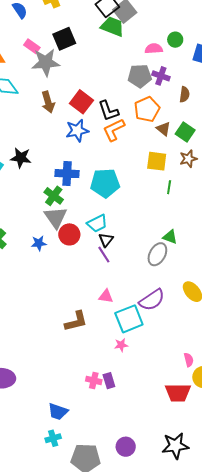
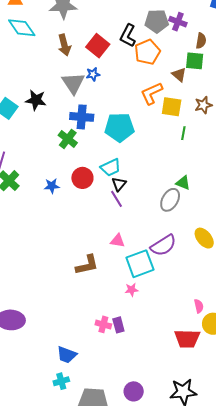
orange pentagon: (147, 109) -> (147, 52), moved
black L-shape: (108, 111) -> (128, 35), moved, turned 45
orange L-shape: (114, 130) -> (152, 93), moved
blue star: (77, 131) -> (93, 74), size x0.6
green square: (185, 132) -> (195, 61), moved, turned -30
gray triangle: (56, 217) -> (73, 83), moved

